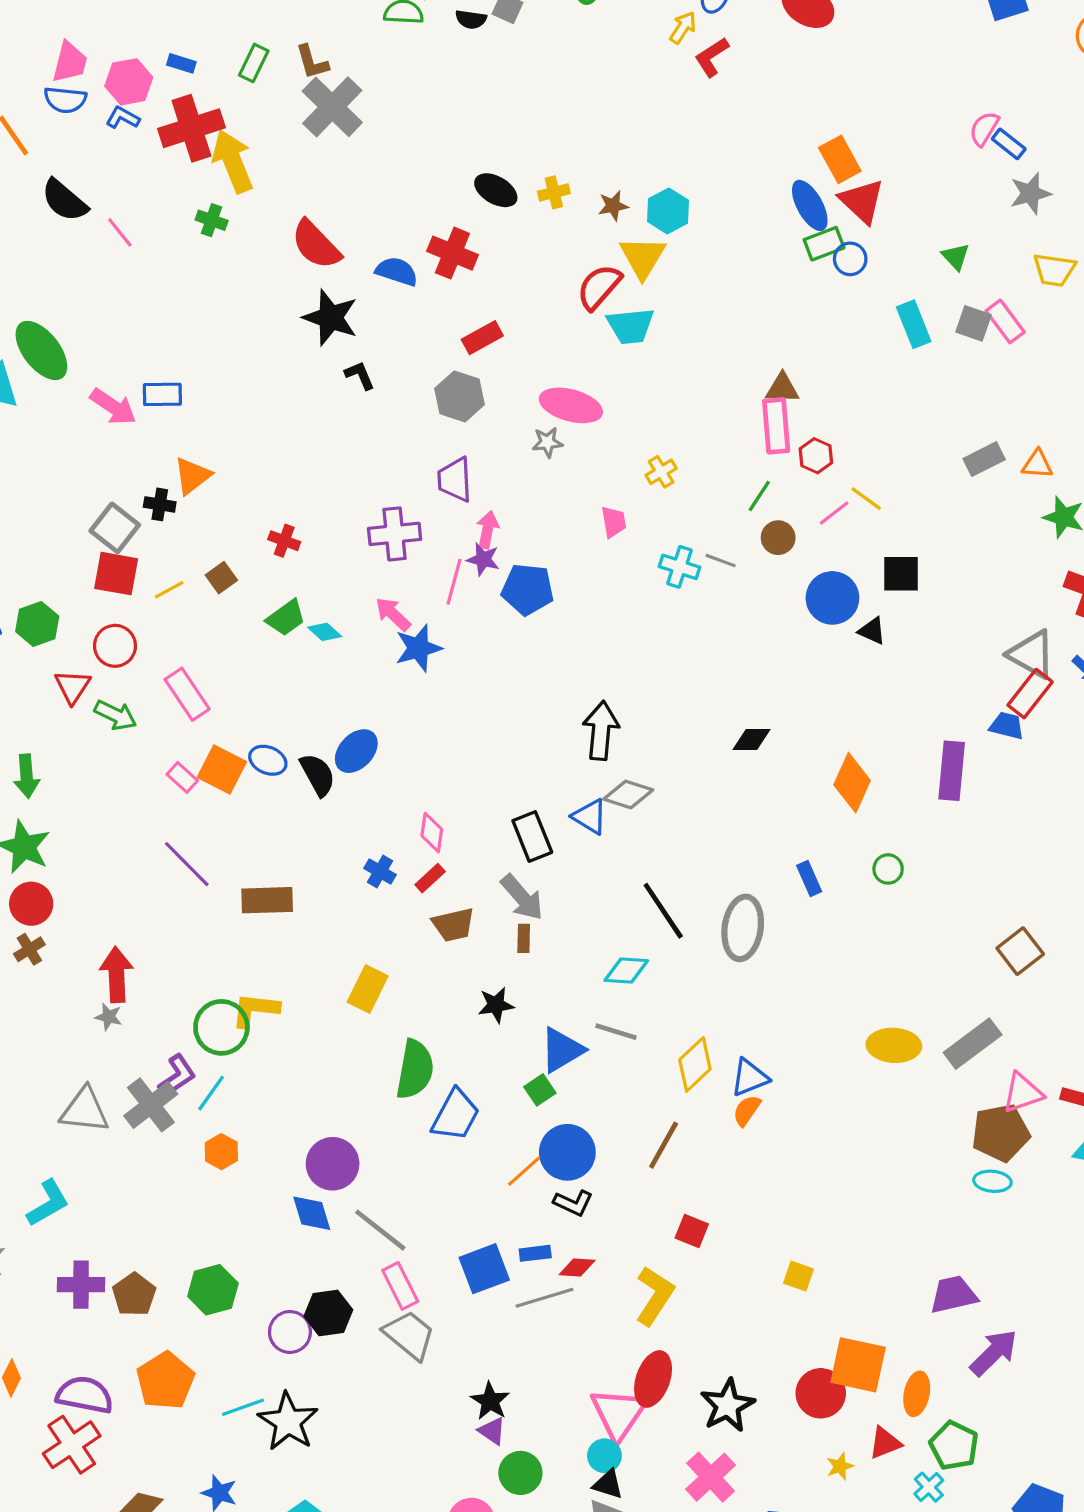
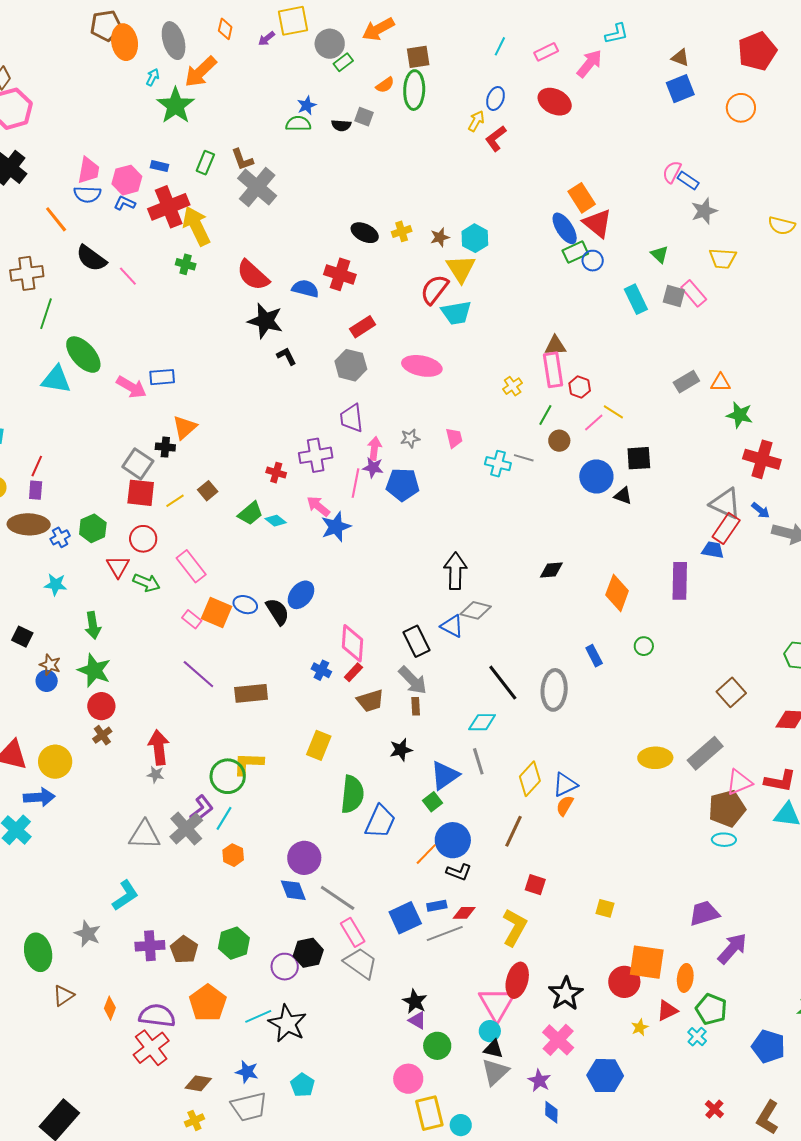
gray star: (547, 442) -> (410, 438), moved
yellow cross: (661, 472) -> (513, 386), moved
red cross: (284, 541) -> (276, 473), moved
pink diamond: (432, 833) -> (353, 643), size x1.5
gray line: (616, 1032) -> (478, 761), turned 60

